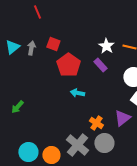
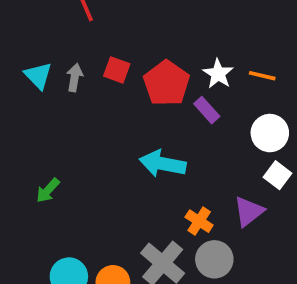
cyan triangle: (12, 47) -> (38, 76), turned -35
red pentagon: (68, 65) -> (166, 83), moved
cyan arrow: (77, 93) -> (163, 164), size x1.6

